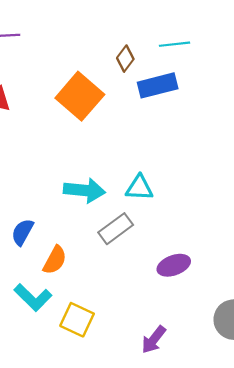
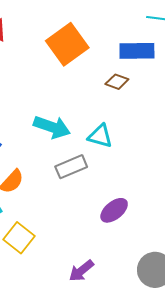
brown diamond: (125, 59) -> (117, 82), moved, turned 60
purple ellipse: (174, 265) -> (114, 210), turned -32

